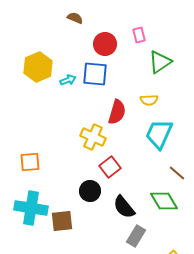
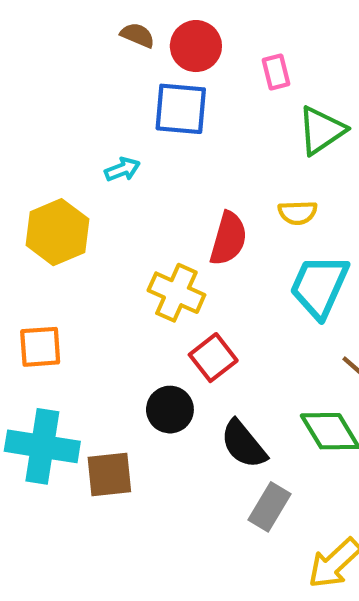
red circle: (105, 44) -> (196, 46), moved
yellow hexagon: (38, 67) -> (57, 232), moved
blue square: (95, 74) -> (181, 109), moved

